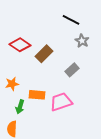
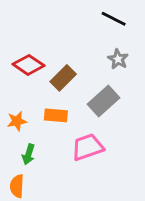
black line: (71, 20) -> (114, 19), moved
gray rectangle: (72, 70) -> (104, 101), size x1.5
orange rectangle: (37, 95) -> (56, 115), moved

